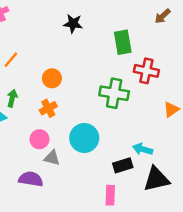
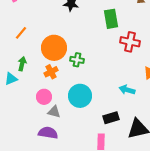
orange circle: (52, 78) -> (54, 48), size x1.6
green cross: (114, 93) -> (77, 60), moved, size x0.6
cyan arrow: (143, 149) -> (127, 90), moved
purple semicircle: (31, 179) -> (48, 133), moved

